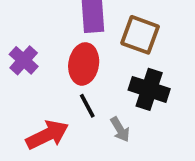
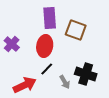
black cross: (149, 89) -> (86, 74), moved
black line: (87, 106) -> (47, 69), turned 72

